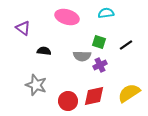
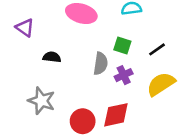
gray semicircle: (82, 56) -> (101, 64), turned -84
yellow semicircle: (129, 93) -> (161, 84), moved

